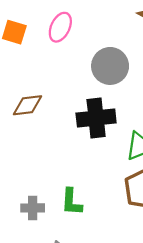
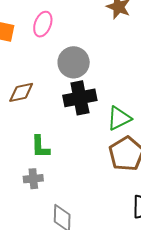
gray circle: (110, 66) -> (74, 62), moved
green L-shape: (72, 202) -> (40, 147), moved

